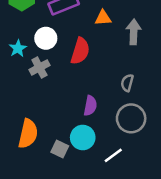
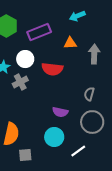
red semicircle: (80, 51) -> (52, 69), turned 80
purple semicircle: (90, 106) -> (60, 112), turned 91
gray square: (60, 149) -> (25, 155), moved, turned -32

